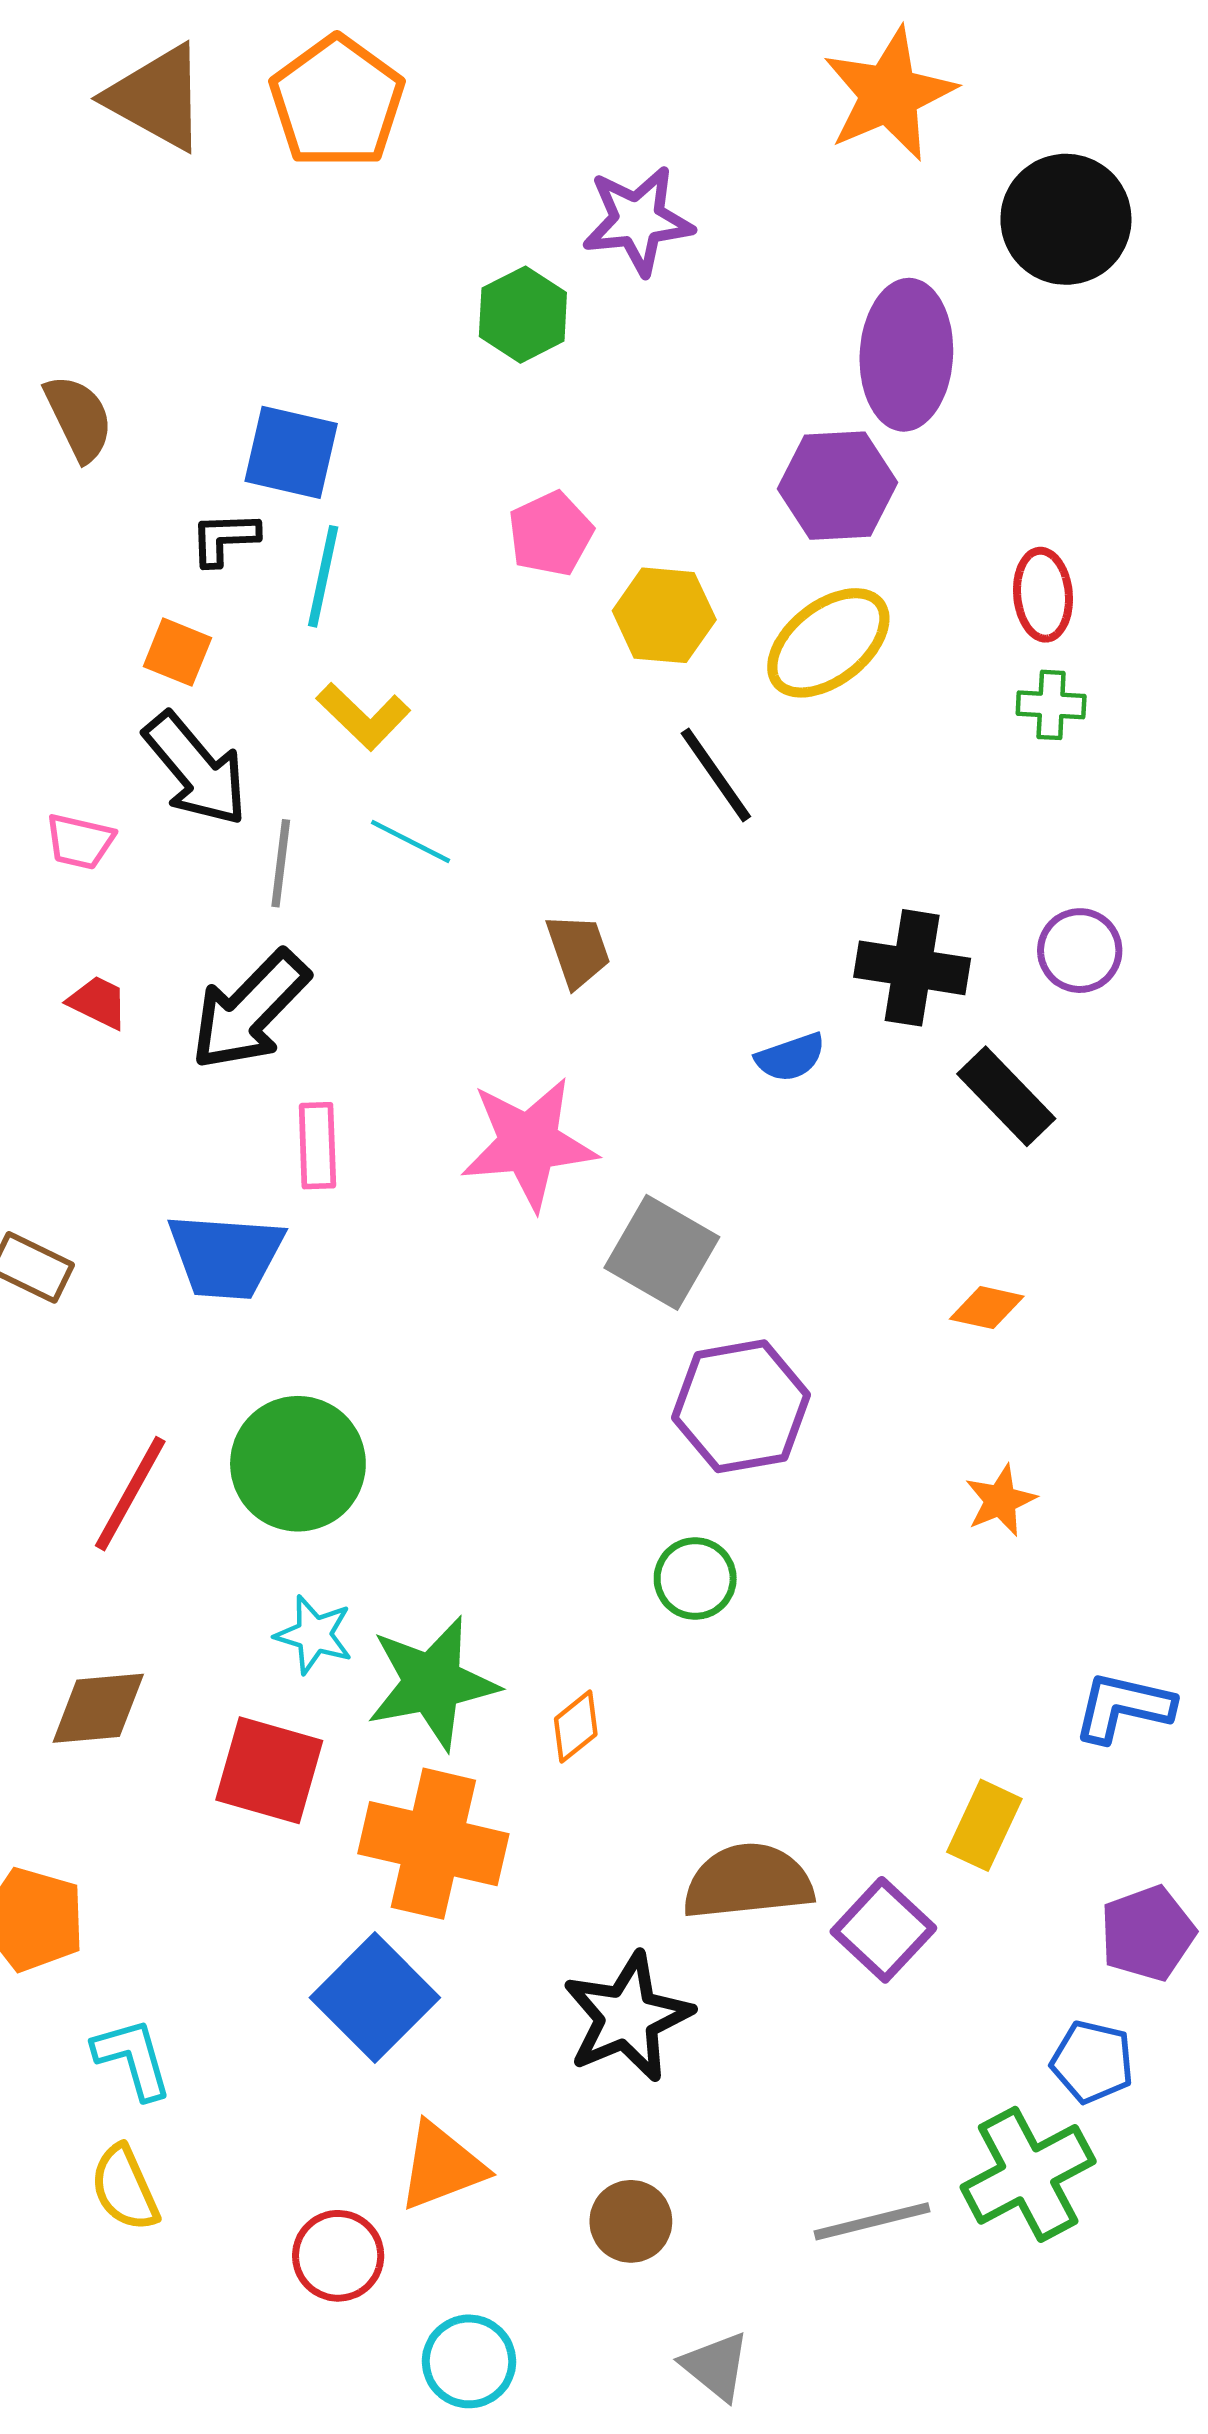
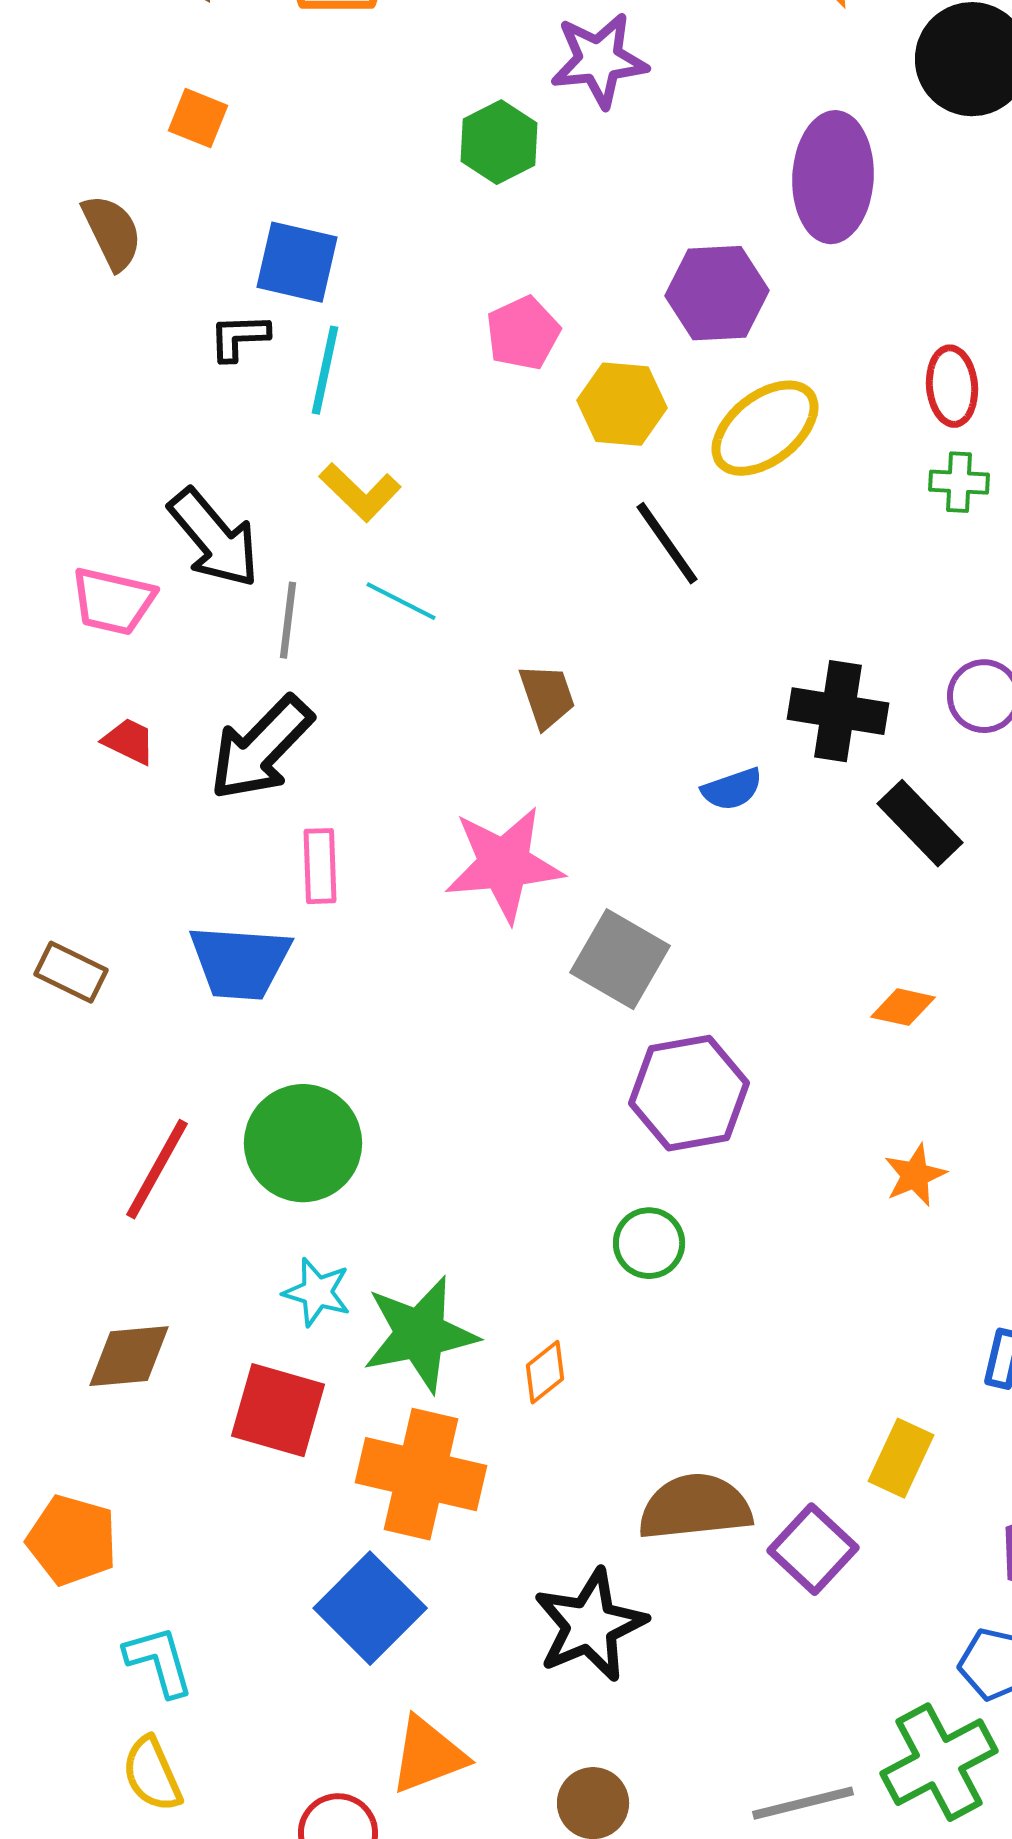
purple hexagon: (838, 486) -> (717, 293), moved
orange square: (177, 652) -> (198, 118), moved
pink trapezoid: (80, 841) -> (113, 601), size x1.4

